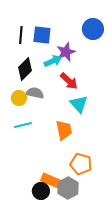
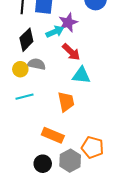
cyan triangle: (79, 104) -> (81, 75), turned -42
orange pentagon: (81, 164) -> (92, 147), moved
orange rectangle: (52, 181) -> (53, 135), moved

